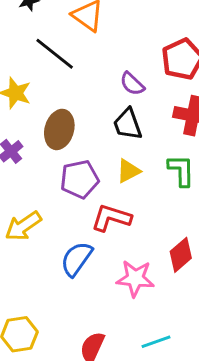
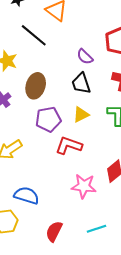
blue semicircle: (76, 259) -> (26, 195), moved, turned 70

